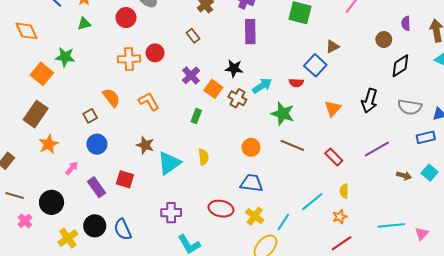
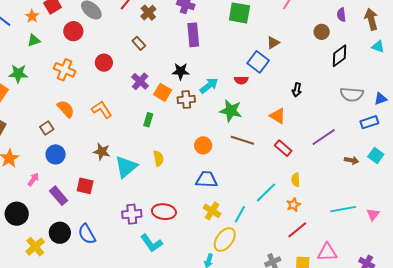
orange cross: (129, 59) -> (65, 70), moved, turned 30
brown cross: (237, 98) -> (186, 100), turned -30
black arrow: (370, 101) -> (297, 90), moved, size x0.6
orange triangle: (333, 109) -> (278, 116), moved, turned -36
red ellipse: (221, 209) -> (164, 212), moved

